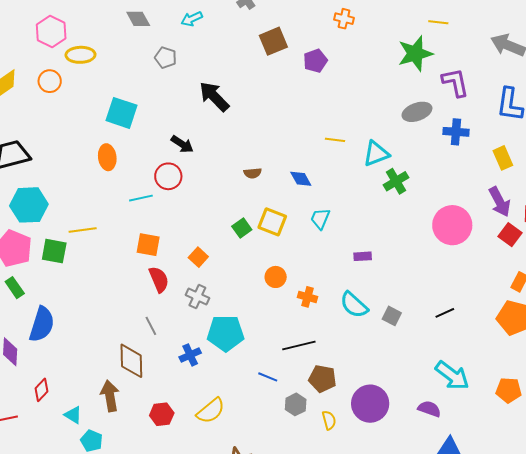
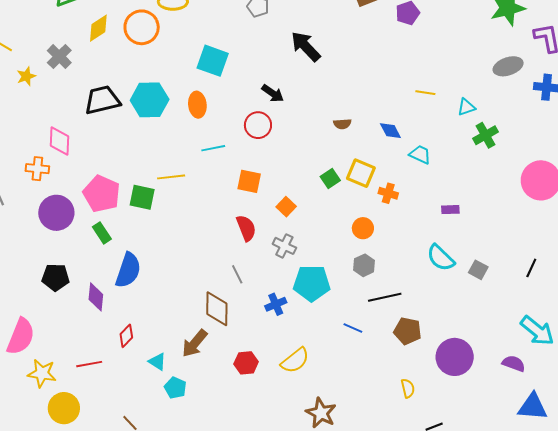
orange circle: (50, 81) -> (142, 27), size x1.5
cyan triangle: (376, 154) -> (466, 107), size x0.7
cyan line: (141, 198) -> (213, 148), moved
cyan hexagon: (29, 205) -> (150, 100), moved
cyan trapezoid: (320, 219) -> (420, 154), moved, turned 90
orange square: (148, 245) -> (249, 181), moved
orange cross: (307, 297) -> (388, 193), moved
black line: (445, 313) -> (531, 268), turned -42
brown arrow: (110, 396) -> (195, 343), turned -132
gray hexagon: (296, 404) -> (364, 265), moved
yellow semicircle: (329, 420) -> (408, 388), moved

